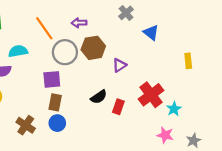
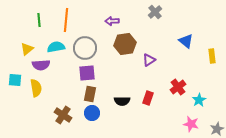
orange line: (44, 28) -> (66, 20), moved, turned 40
blue triangle: (151, 33) -> (186, 41), moved
gray circle: (65, 52) -> (85, 48), moved
red cross: (151, 95) -> (178, 87), size x0.7
black semicircle: (99, 97) -> (122, 101), moved, turned 35

